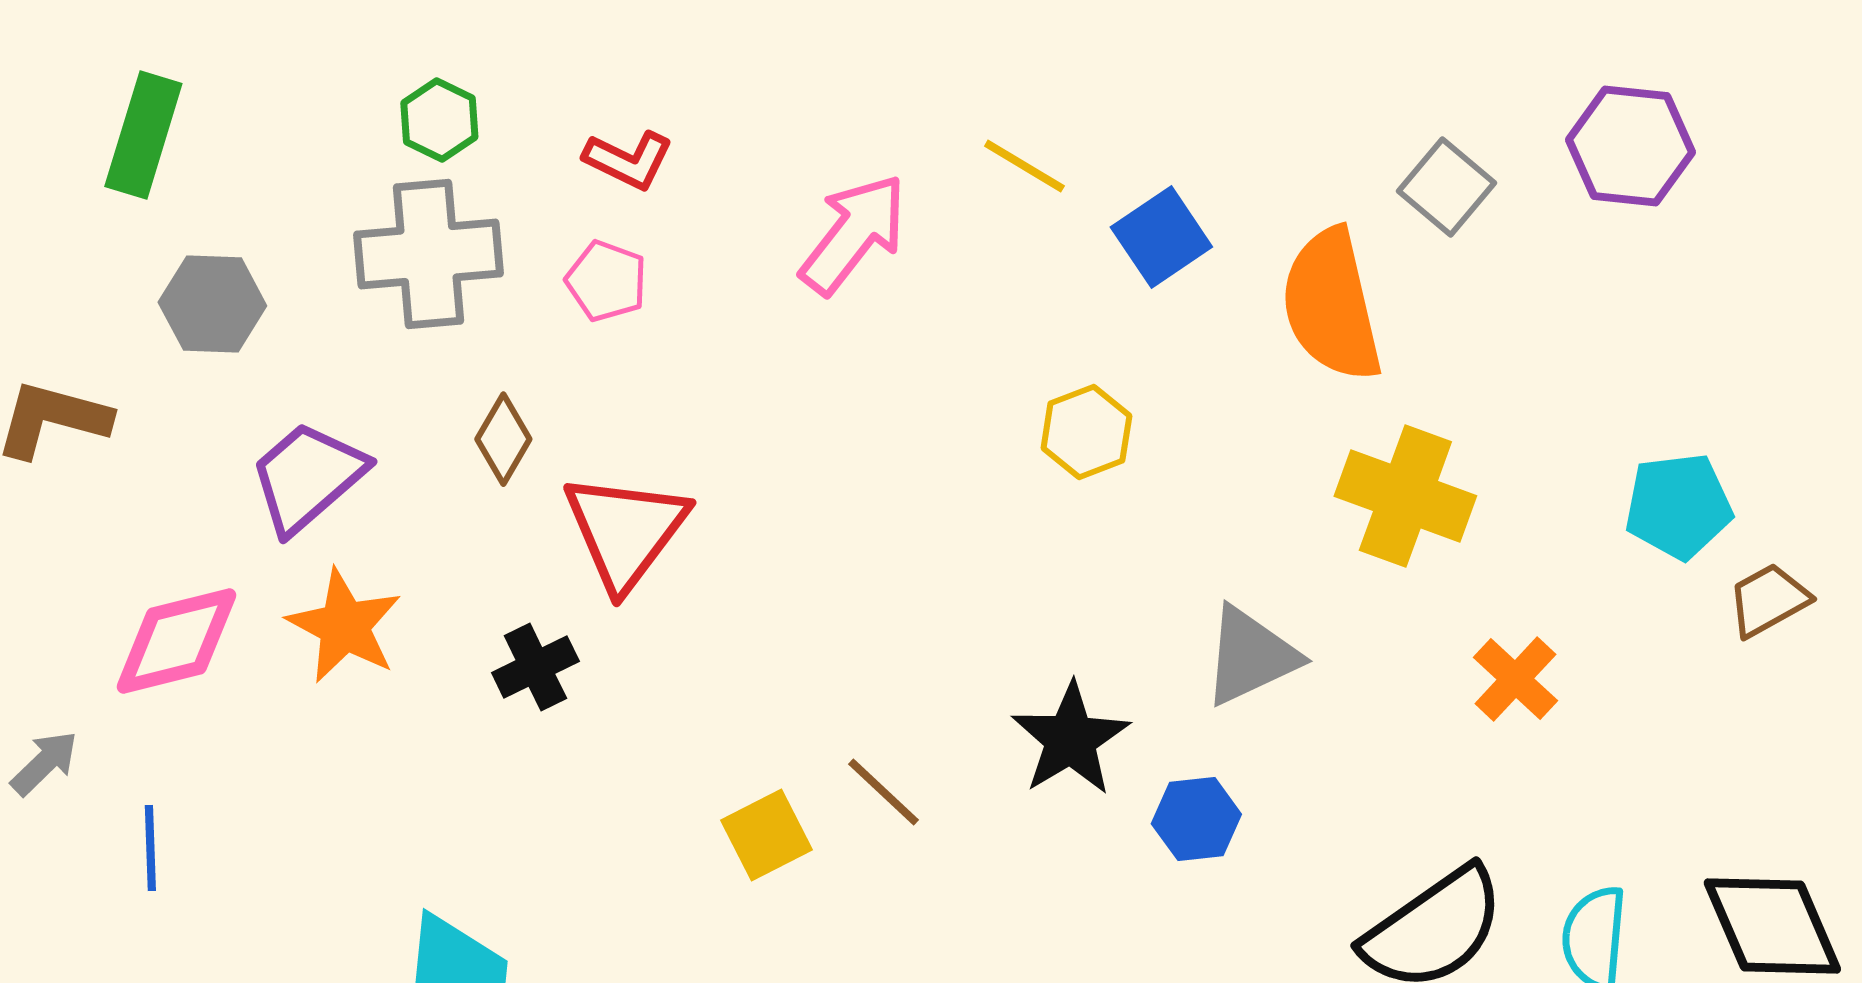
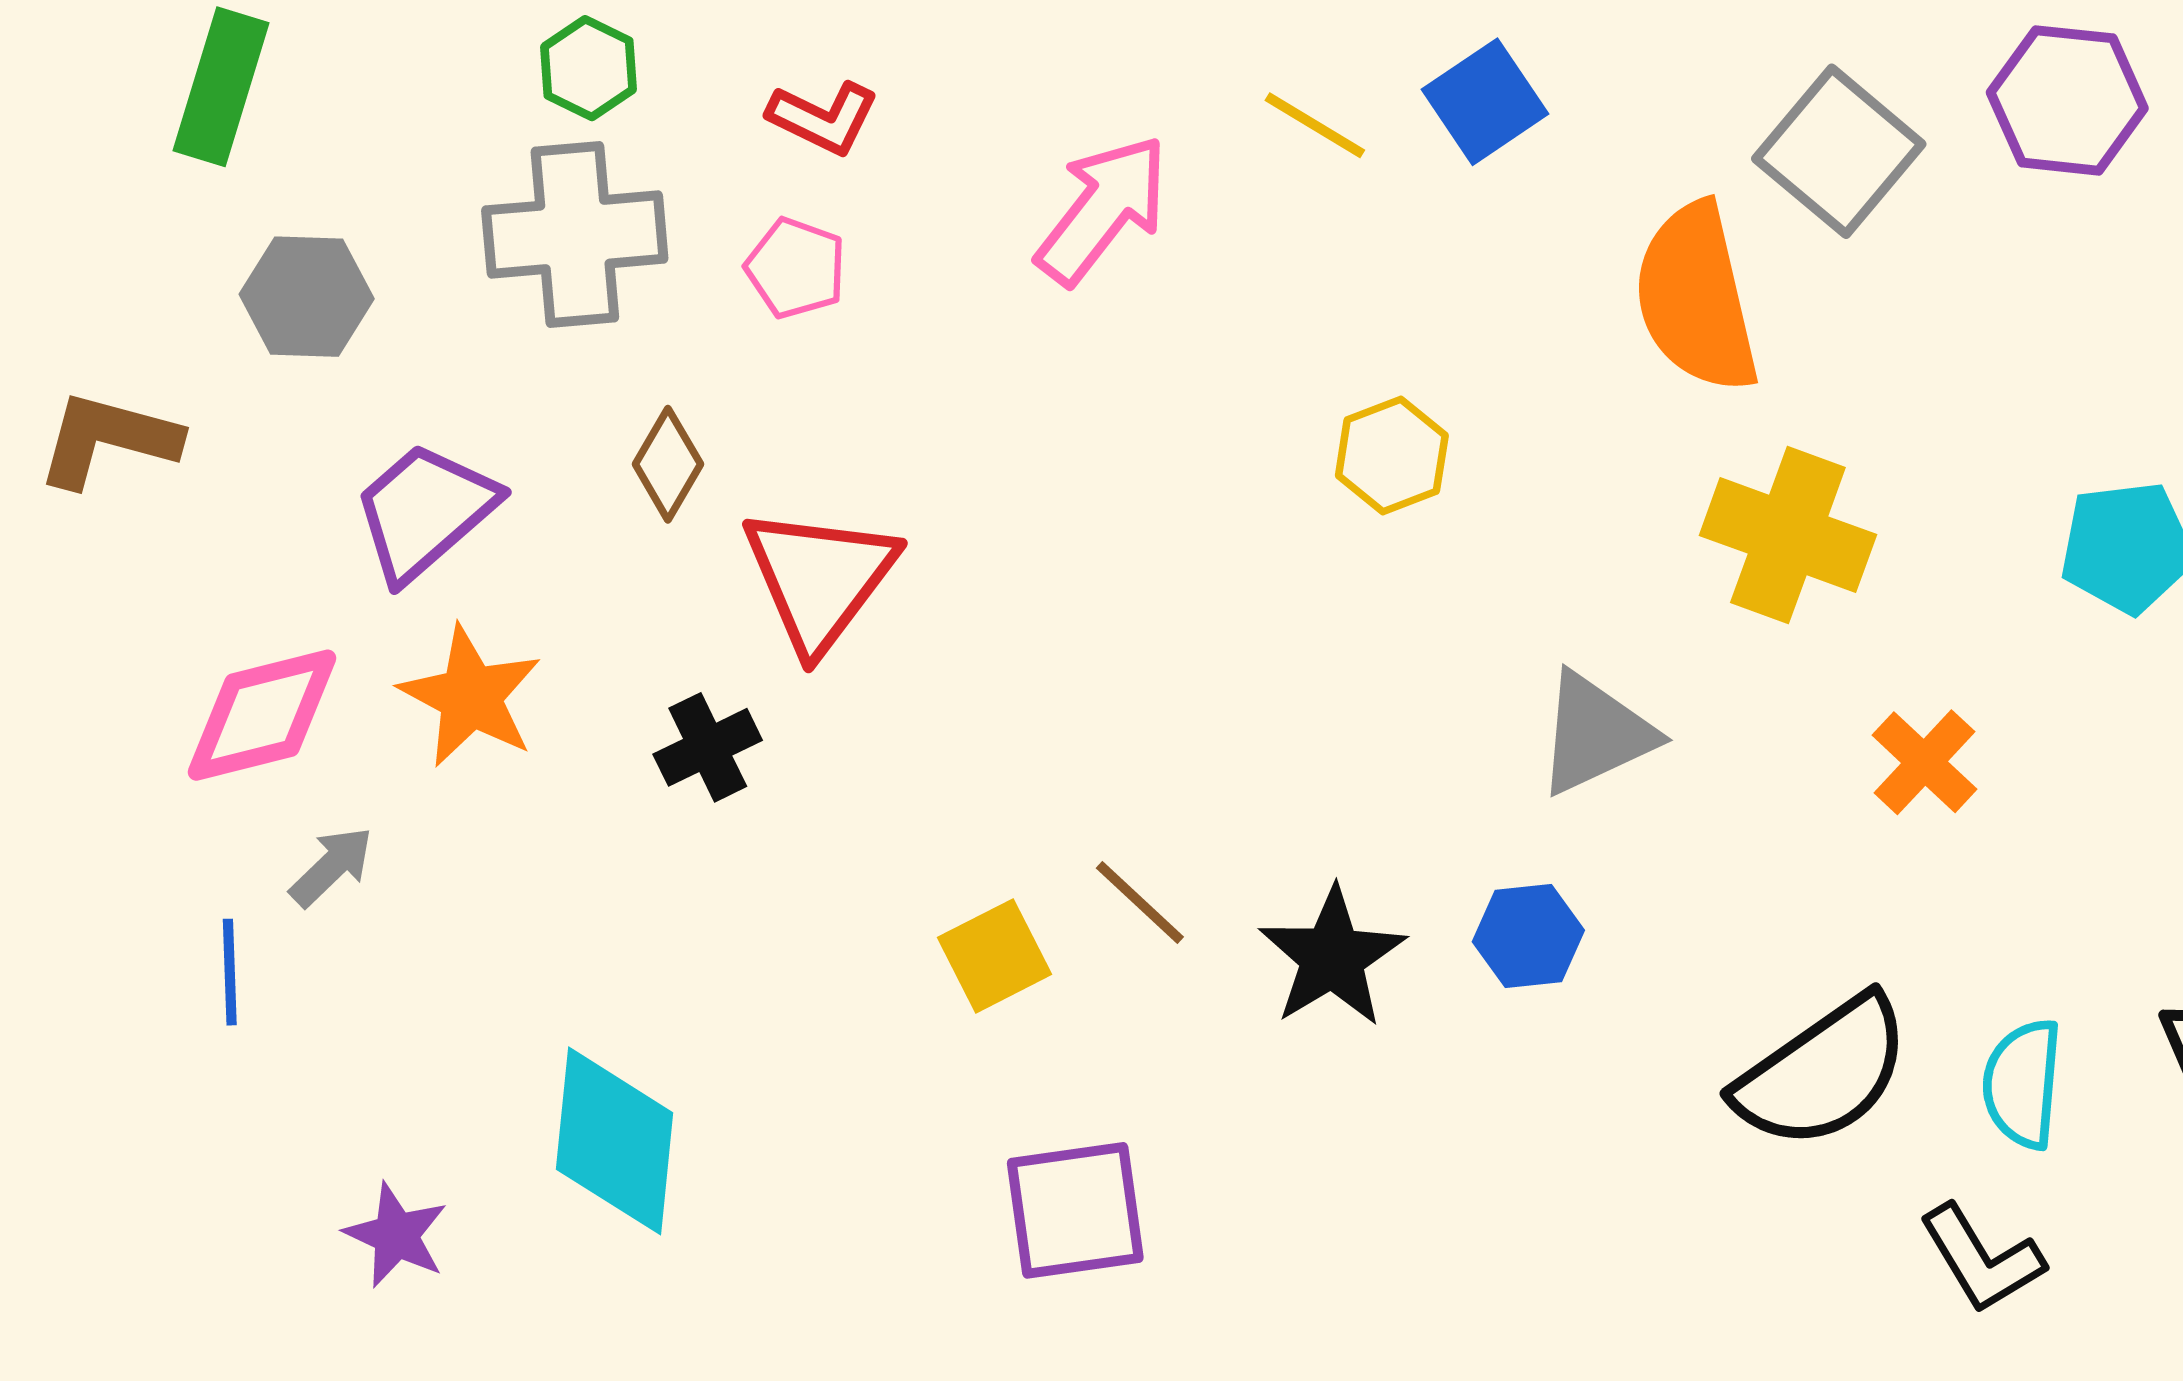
gray square: (1446, 187) -> (1839, 151), size x1.4
blue square: (1161, 237) -> (1485, 102), moved
black star: (1070, 739) -> (1332, 957), moved
gray arrow: (44, 763) -> (332, 866), moved

